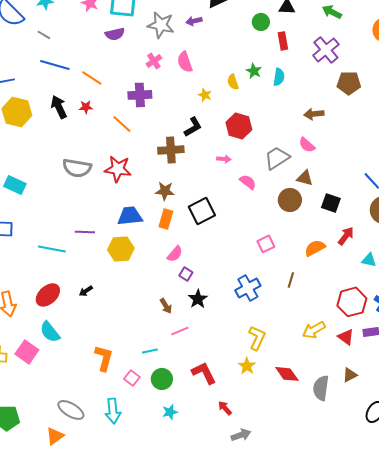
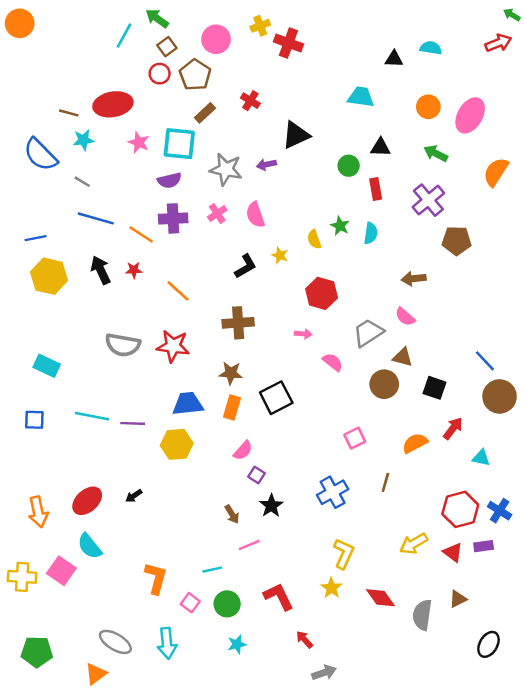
purple cross: (140, 95) -> (173, 218), moved
black L-shape: (193, 127) -> (245, 266), moved
cyan line: (52, 249) -> (92, 416), moved

